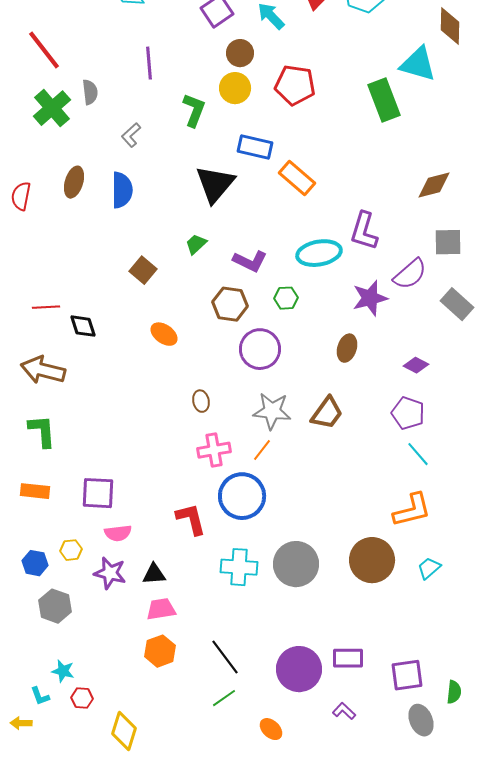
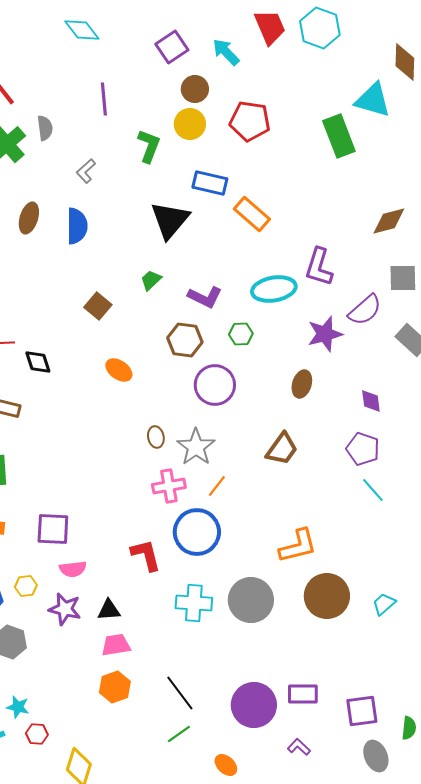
purple diamond: (416, 365) -> (371, 401), turned 55
gray star: (272, 411) -> (196, 447), moved, turned 30
orange L-shape: (412, 510) -> (298, 546), moved

